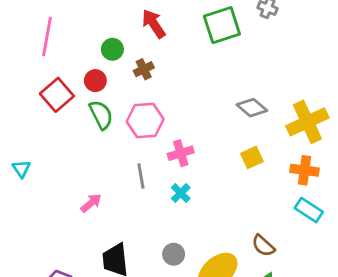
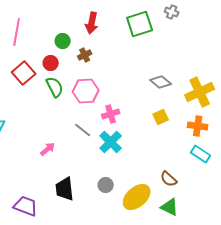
red arrow: (154, 24) -> (92, 23), turned -135
gray line: (141, 176) -> (83, 130), turned -42
cyan cross: (181, 193) -> (111, 142), size x1.6

